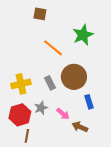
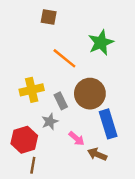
yellow cross: (21, 84) -> (32, 90), moved
blue rectangle: (89, 102) -> (108, 124), size x1.6
gray star: (41, 108) -> (50, 122), moved

